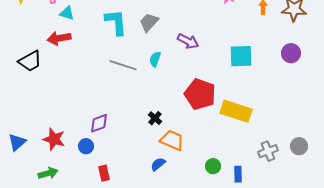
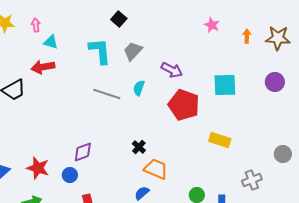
red pentagon: (200, 94) -> (184, 105), moved
yellow rectangle: (236, 111) -> (220, 140), size x0.7
gray circle: (299, 146) -> (283, 154), moved

